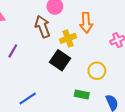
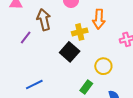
brown arrow: (43, 27) -> (44, 20), moved
green rectangle: (82, 94) -> (86, 87), turned -72

